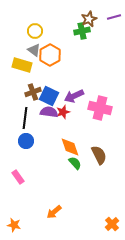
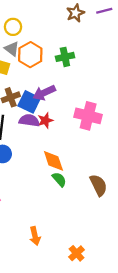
green cross: (82, 31) -> (65, 57), moved
purple arrow: (74, 96) -> (44, 93), moved
brown semicircle: (99, 155) -> (98, 185), moved
orange arrow: (54, 212) -> (35, 236), turned -63
orange cross: (112, 224) -> (77, 253), moved

